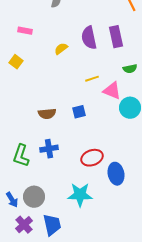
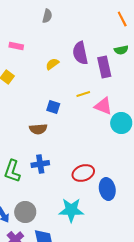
purple rectangle: (116, 37) -> (104, 67), moved
green semicircle: (130, 69) -> (121, 50), moved
blue square: (79, 112) -> (53, 107), moved, turned 32

